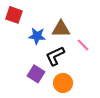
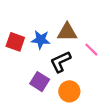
red square: (14, 15) -> (15, 42), moved

